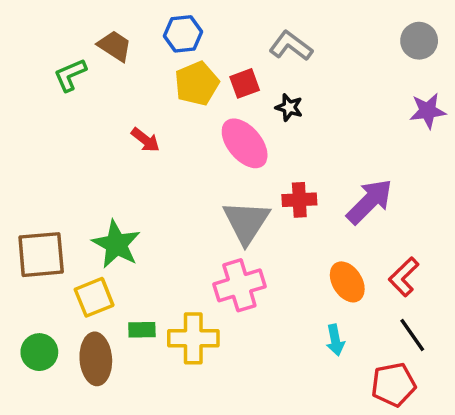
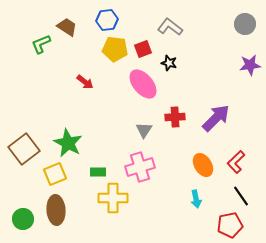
yellow pentagon: (197, 83) -> (115, 49), turned 30
gray triangle: (246, 222) -> (144, 130), size x0.6
brown square: (41, 255) -> (24, 149), turned -32
green rectangle: (142, 330) -> (98, 172), moved
green circle: (39, 352) -> (23, 219), moved

